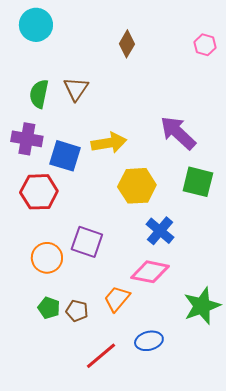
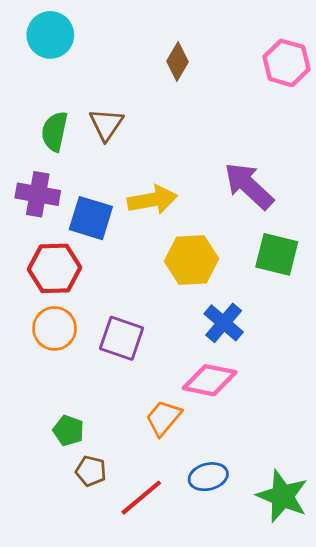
pink hexagon: (205, 45) -> (287, 63), size x1.5
orange circle: (47, 258) -> (55, 328), moved
green star: (202, 306) -> (282, 496), moved, turned -30
brown pentagon: (77, 311) -> (91, 471), moved

